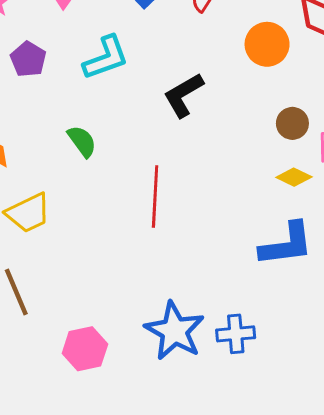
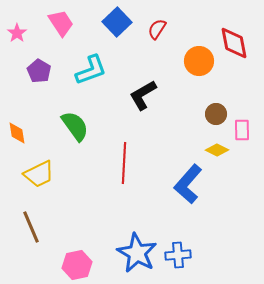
green semicircle: (82, 141) -> (75, 126), size x1.4
blue L-shape: (286, 244) -> (188, 184), moved, turned 138

